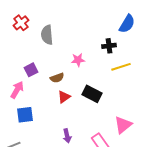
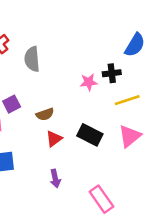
pink star: (78, 60) -> (89, 82), moved
pink triangle: (123, 125) -> (130, 136), moved
purple arrow: (67, 136) -> (55, 179), moved

